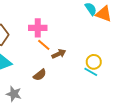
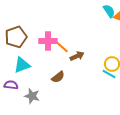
pink cross: (38, 28) -> (48, 41), moved

